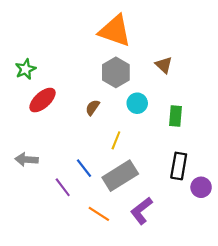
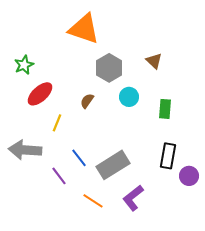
orange triangle: (115, 31) -> (84, 29), moved
yellow line: (116, 140) -> (57, 123), moved
gray arrow: (27, 160) -> (25, 150), size x1.5

